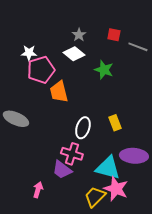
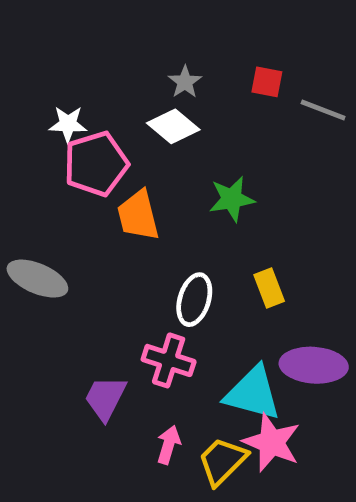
green star: (104, 70) -> (232, 199), moved, turned -30
purple trapezoid: (62, 170) -> (105, 398), moved, turned 80
pink arrow: (38, 190) -> (169, 445), moved

